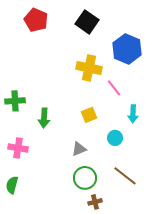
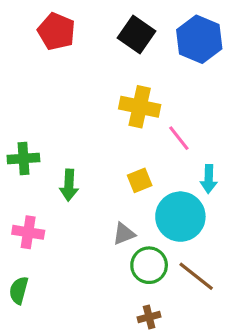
blue hexagon: (127, 49) -> (199, 39), moved
cyan circle: (115, 138) -> (180, 217), size x2.0
green circle: (85, 178) -> (149, 265), moved

